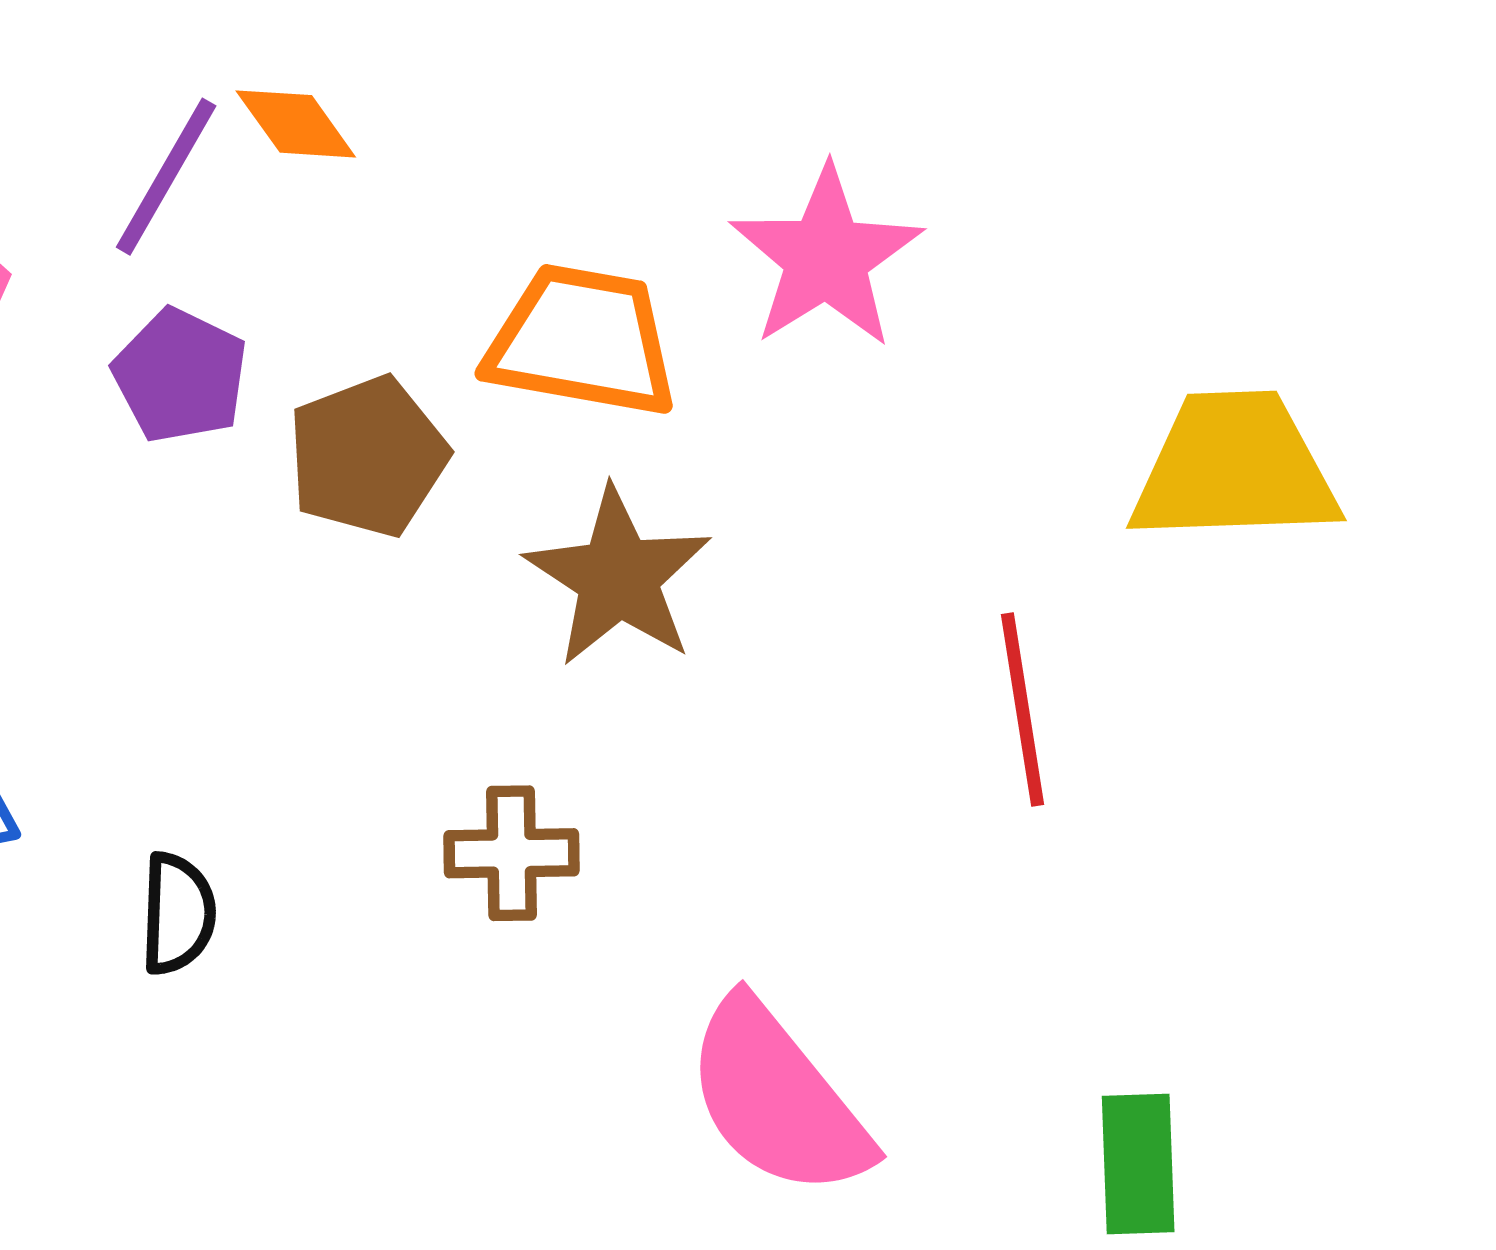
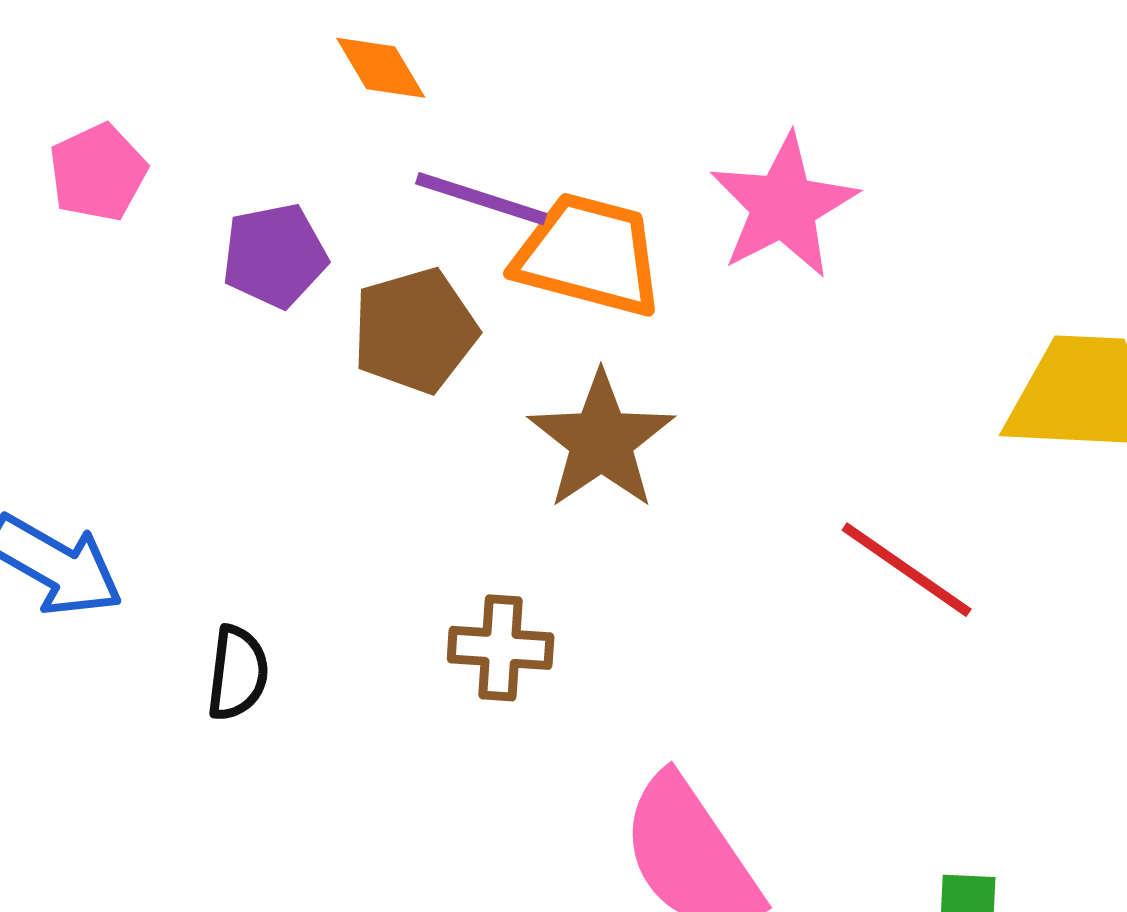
purple line: (166, 177) -> (481, 199), moved, turned 73
purple pentagon: (180, 376) -> (275, 256), turned 30
red line: (1023, 709) -> (907, 570), turned -51

